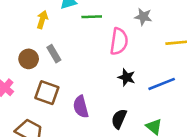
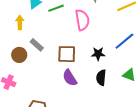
black star: (126, 77) -> (98, 54), moved
brown square: (47, 93) -> (67, 54), moved

